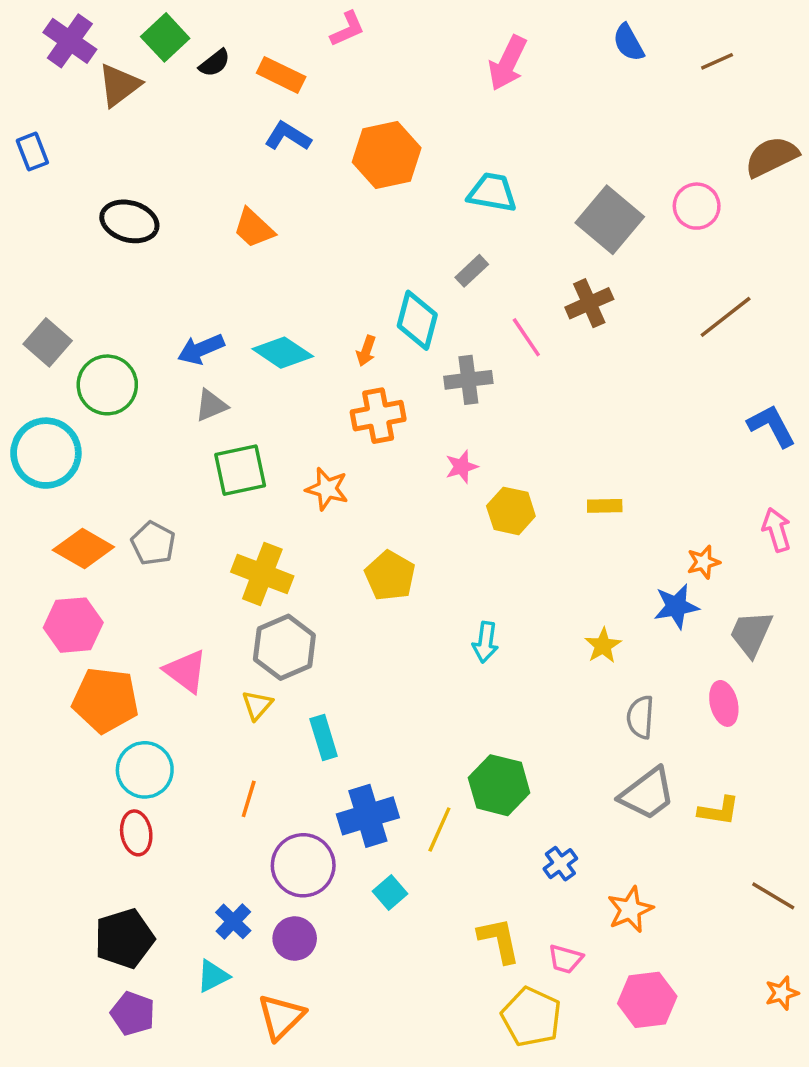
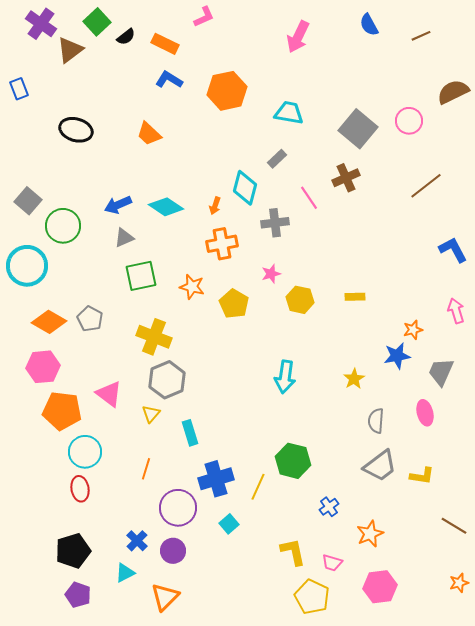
yellow pentagon: (390, 576) -> (234, 304), moved
cyan arrow: (485, 642) -> (285, 377), size x1.4

